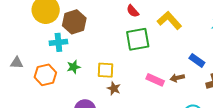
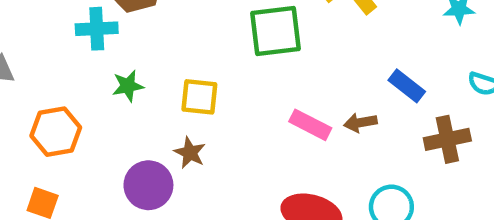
orange hexagon: (45, 75) -> (56, 132), moved
brown star: (114, 88) -> (190, 153), moved

